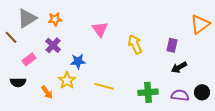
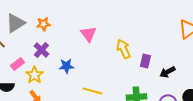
purple rectangle: (172, 45) -> (145, 61), moved
yellow star: (67, 80) -> (34, 75), moved

